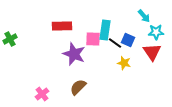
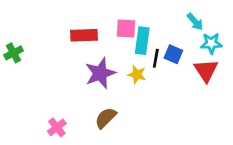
pink square: (93, 39) -> (126, 28), moved
black line: (115, 43) -> (156, 58), turned 64
purple star: (74, 54) -> (100, 73), turned 30
yellow star: (124, 63) -> (137, 75), moved

